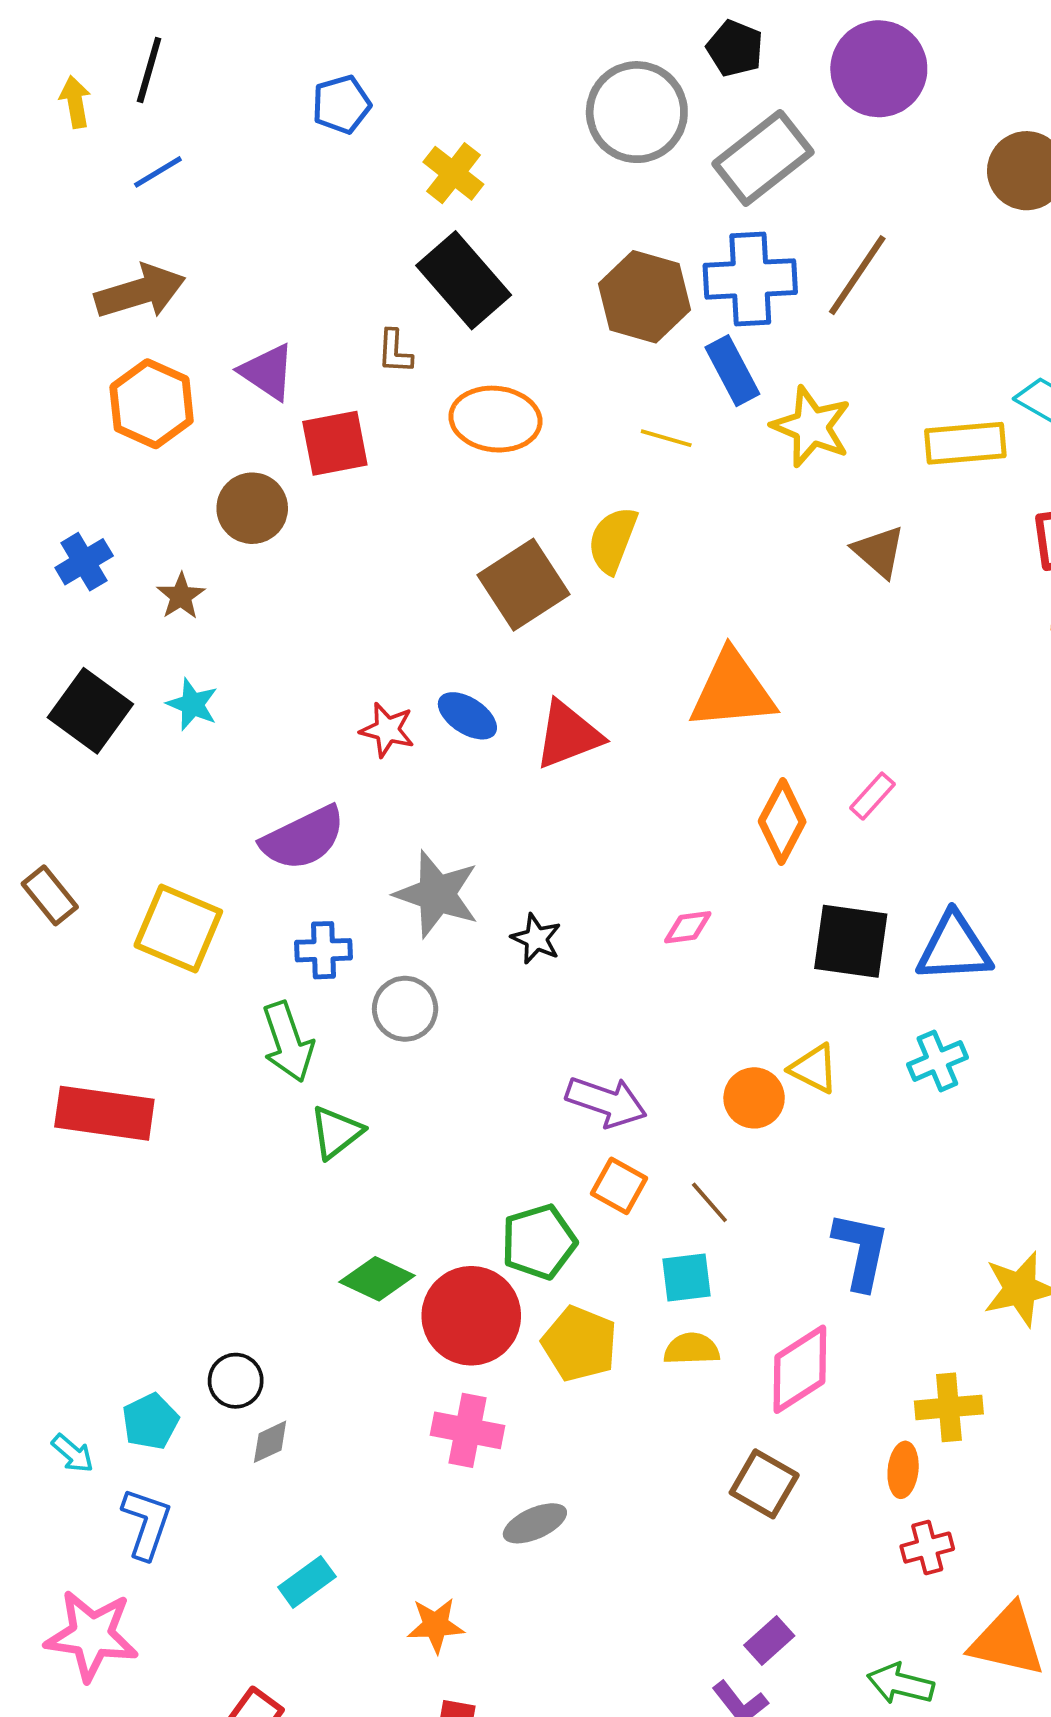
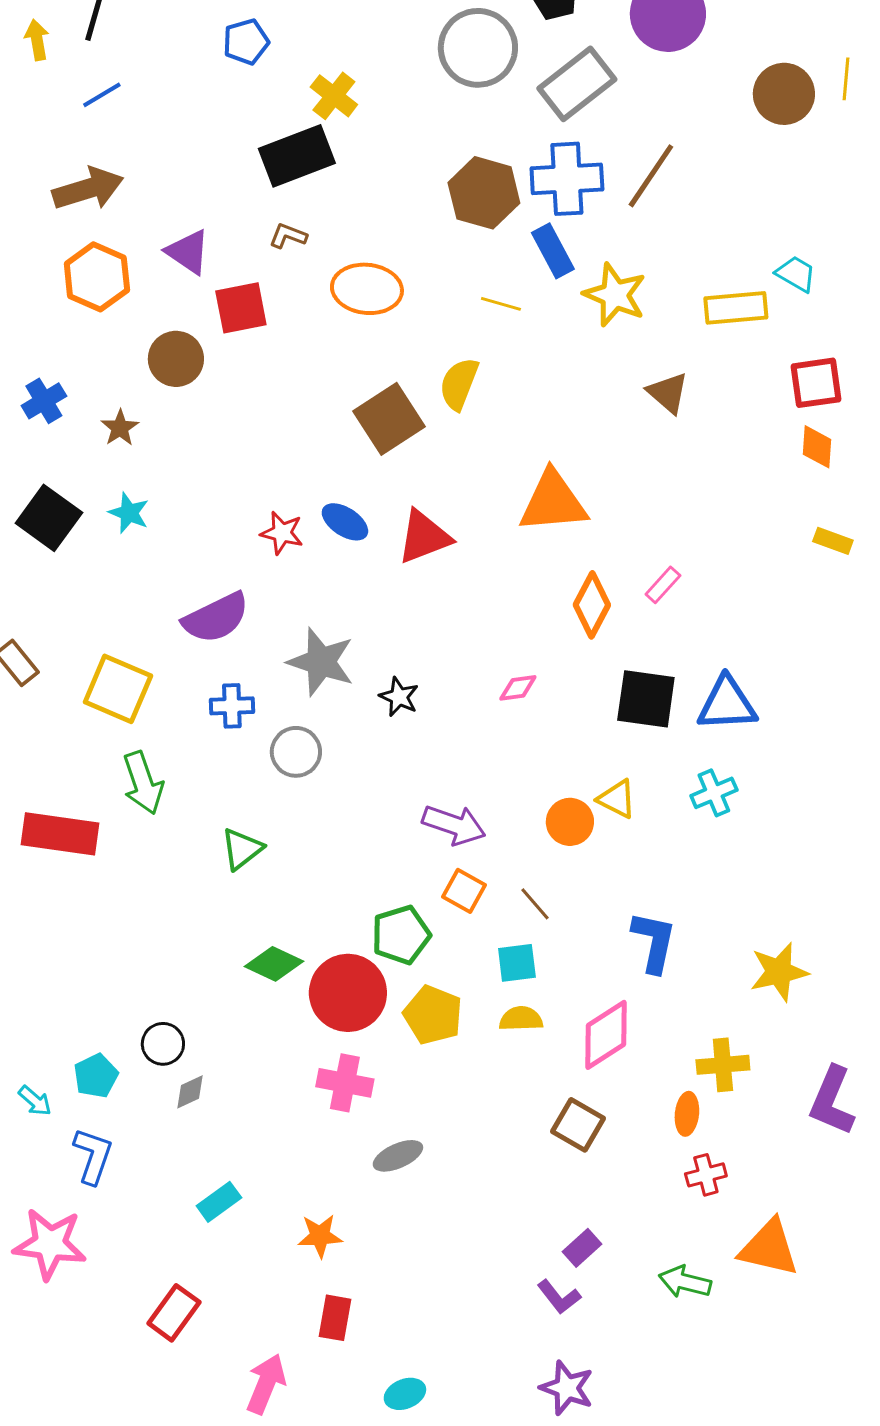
black rectangle: (464, 280) -> (297, 156), moved, turned -70
brown L-shape: (395, 352) -> (288, 236), turned 108
green arrow: (288, 1042) -> (143, 783), moved

